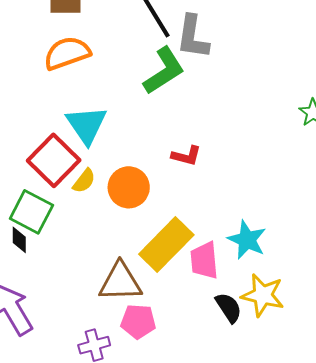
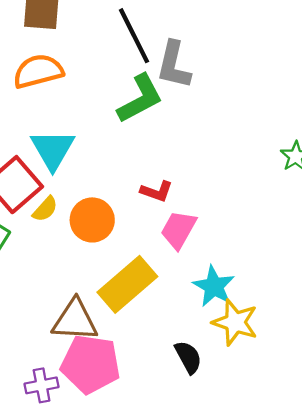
pink trapezoid: (204, 260) -> (179, 230), moved, turned 30
yellow star: (263, 295) -> (235, 322), moved
pink pentagon: (138, 322) -> (91, 364), size x1.6

